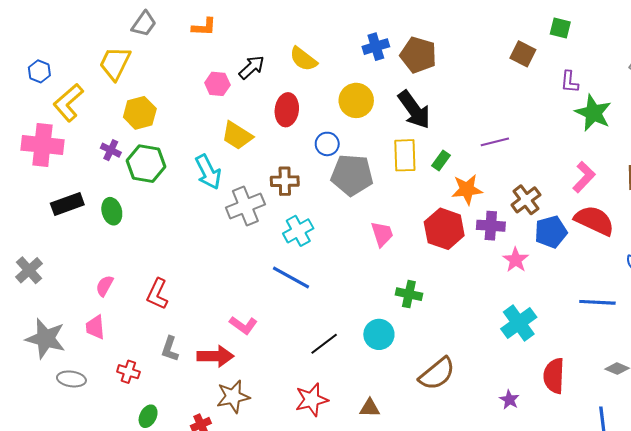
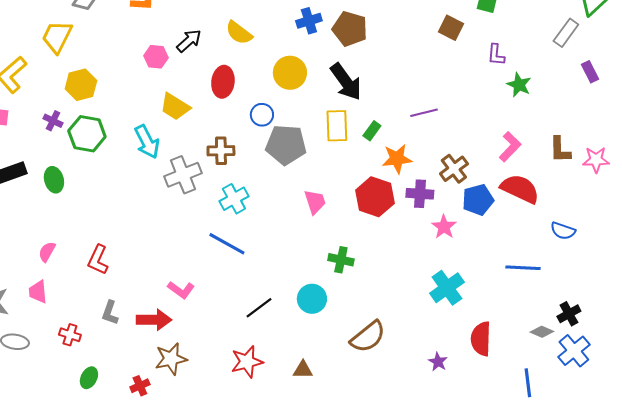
green star: (593, 113) -> (519, 85), size x0.7

